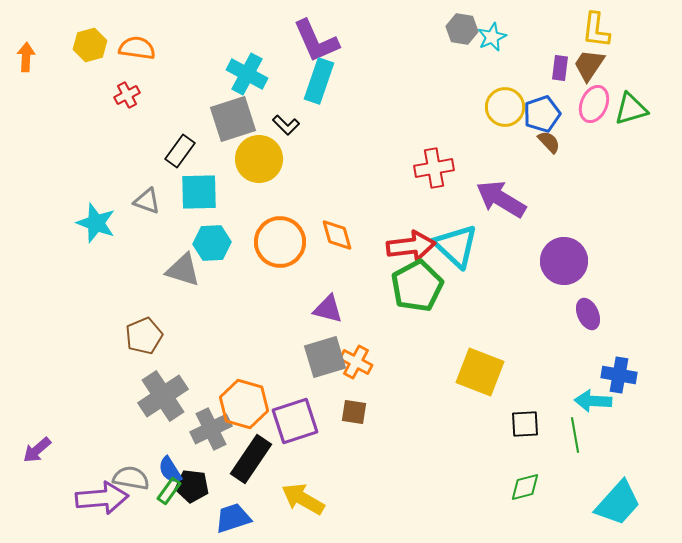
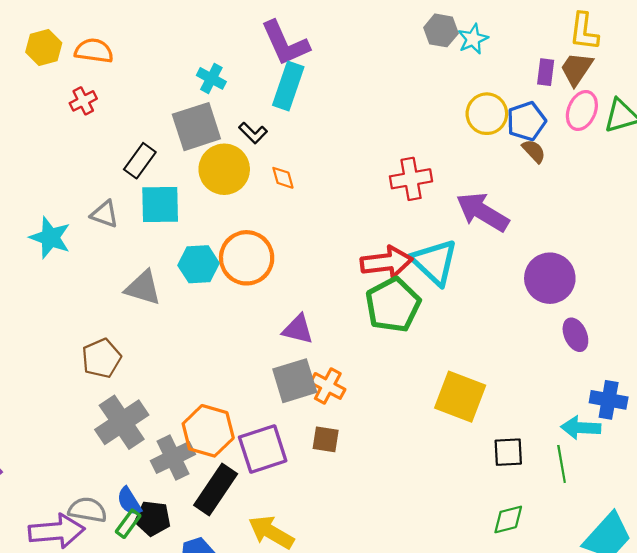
cyan cross: (247, 74) -> (211, 78), size x0.7
orange diamond: (337, 235) -> (283, 178), moved, size x0.7
cyan hexagon: (212, 243) -> (199, 264), moved

